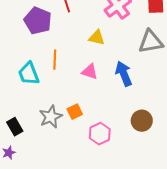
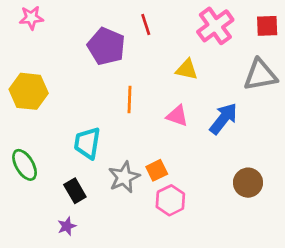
cyan trapezoid: (29, 74) -> (87, 143), moved, turned 30
blue arrow: (124, 74) -> (223, 119), turned 60
pink hexagon: (100, 134) -> (170, 200), moved

